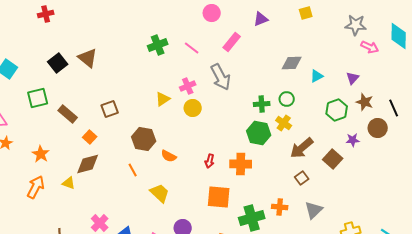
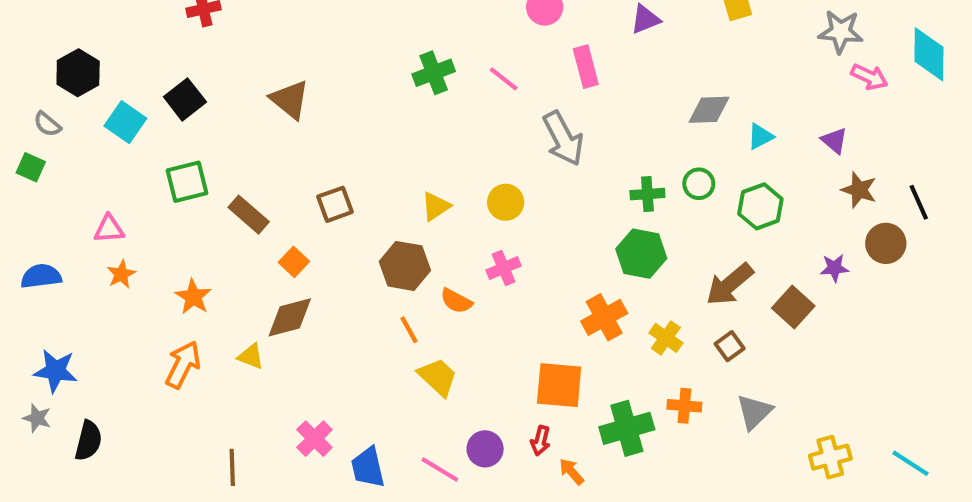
pink rectangle: (232, 42) -> (586, 67), turned -54
black square: (58, 63) -> (185, 99), moved
purple triangle: (353, 78) -> (834, 141), turned -32
pink cross: (188, 86) -> (504, 268), moved
yellow triangle: (163, 99) -> (436, 206), moved
green hexagon: (337, 110) -> (760, 206), moved
yellow cross: (284, 123) -> (666, 338), moved
red arrow: (210, 161) -> (541, 441), moved
orange cross: (241, 164) -> (604, 317), turned -30
orange line: (133, 170) -> (409, 330), moved

